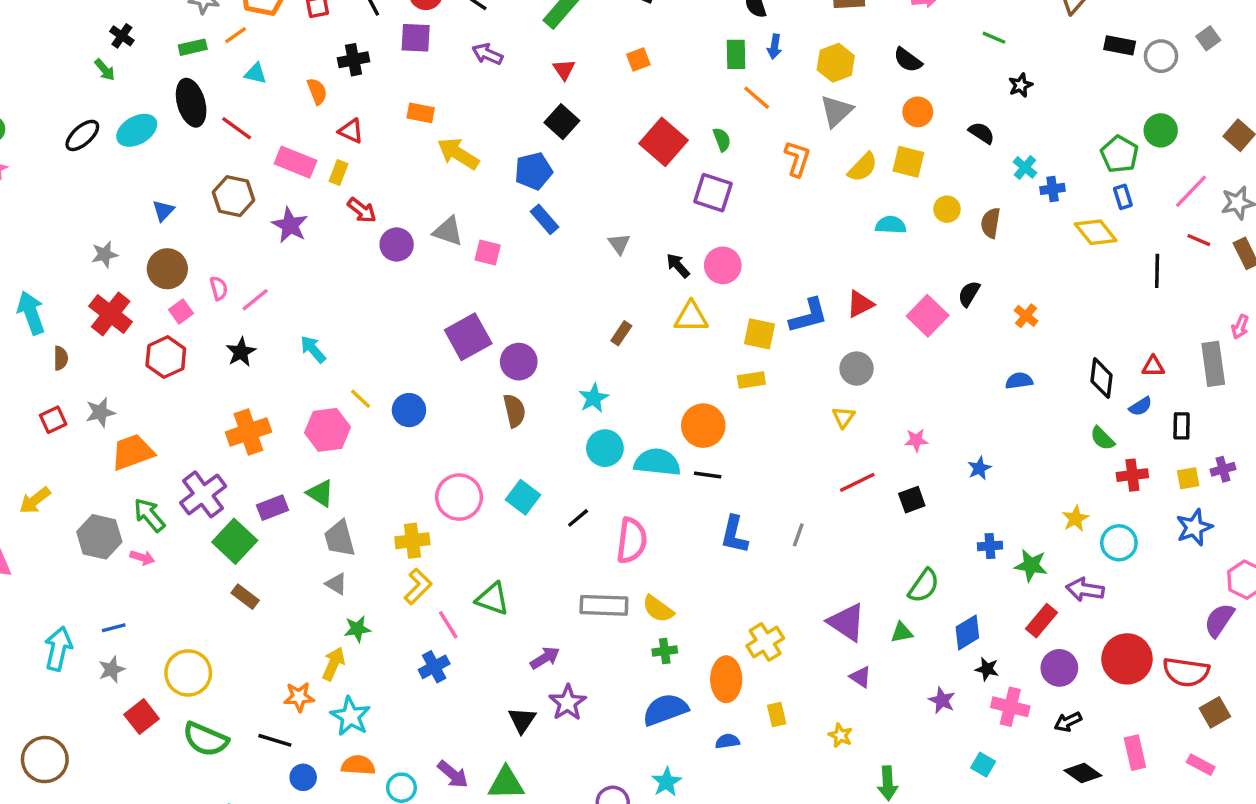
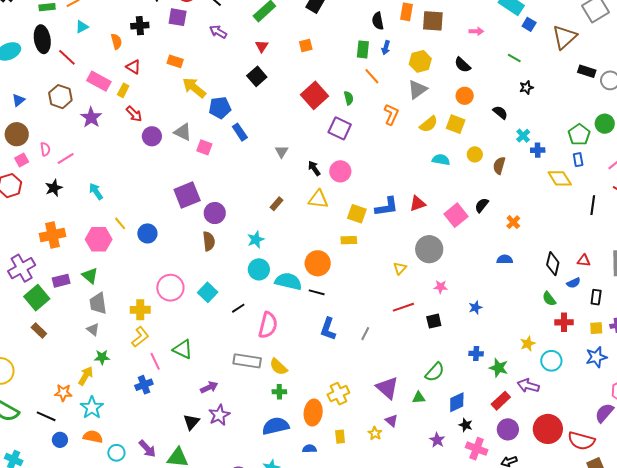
cyan triangle: (256, 73) -> (82, 27), turned -48
blue pentagon: (533, 171) -> (220, 108), moved
gray circle: (857, 369) -> (429, 249), moved, size x1.4
yellow star: (840, 735) -> (375, 433), moved

